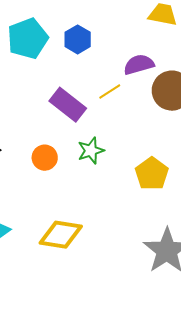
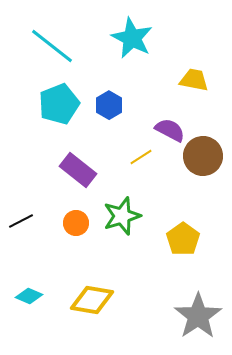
purple semicircle: (139, 65) -> (170, 130), turned 44
purple rectangle: (68, 105) -> (78, 170), moved
green star: (91, 151) -> (122, 216), size x1.4

